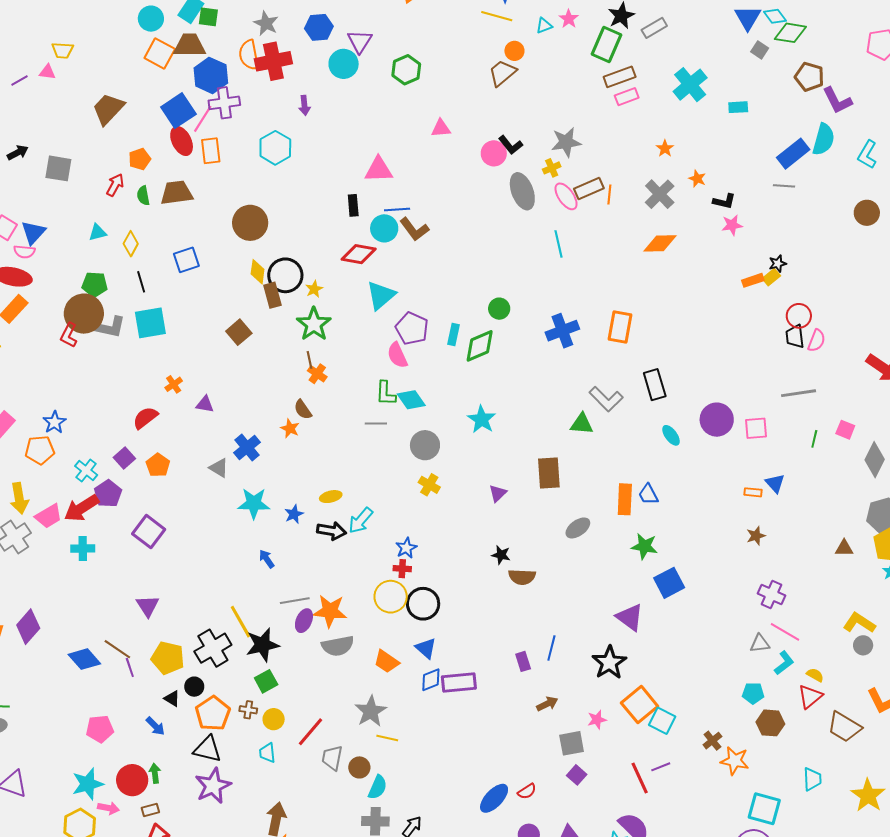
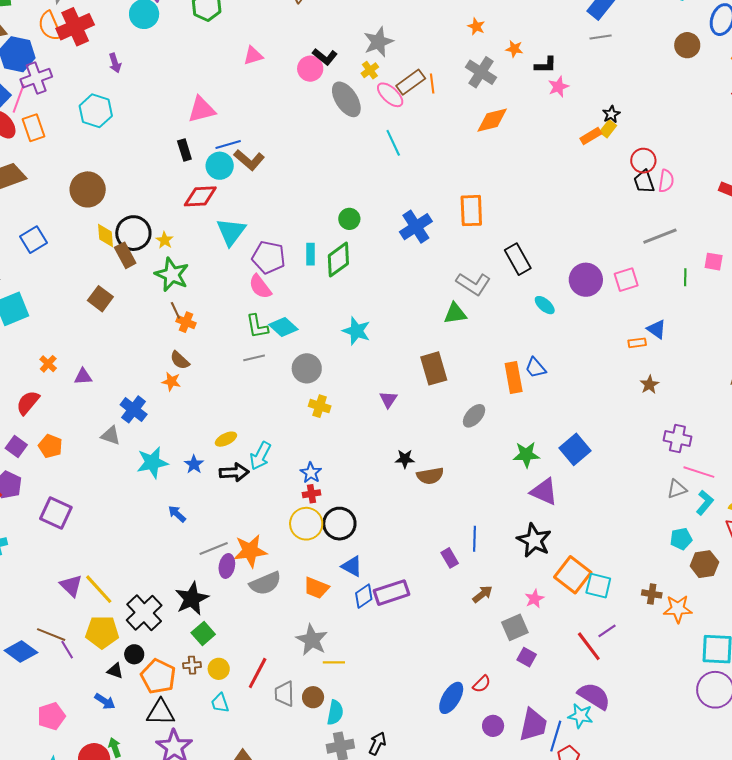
green star: (644, 546) -> (526, 455), moved
yellow line: (241, 622) -> (99, 589), moved
brown cross: (712, 741) -> (652, 594), turned -30

